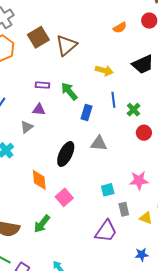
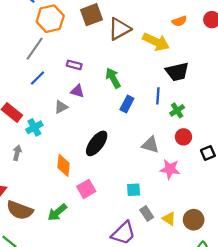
black trapezoid: (143, 64) -> (177, 72), moved
yellow arrow: (104, 70) -> (156, 42), moved, size x1.4
purple rectangle: (42, 85) -> (74, 65), moved
gray triangle: (99, 143) -> (150, 145), moved
pink star: (139, 180) -> (170, 169), moved
gray rectangle: (124, 209) -> (147, 214), turned -32
yellow triangle: (146, 218) -> (169, 219), moved

